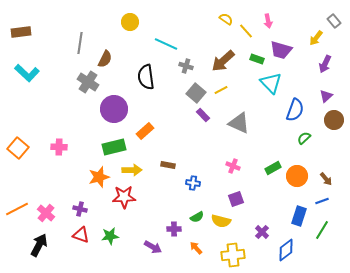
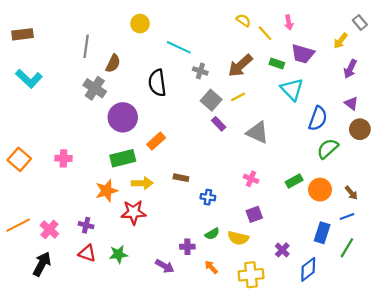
purple triangle: (326, 96) -> (351, 103), turned -40
green semicircle: (304, 138) -> (328, 149), size x1.5

